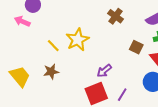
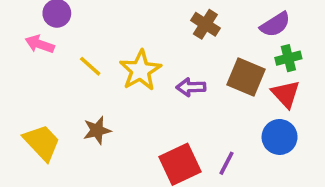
yellow line: (53, 46) -> (90, 66), moved
brown square: (136, 47) -> (246, 77), size x1.5
purple arrow: (104, 71) -> (191, 87), moved, turned 42

